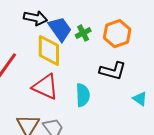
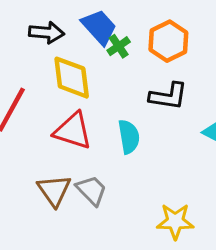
blue trapezoid: (60, 29) -> (99, 27), moved

